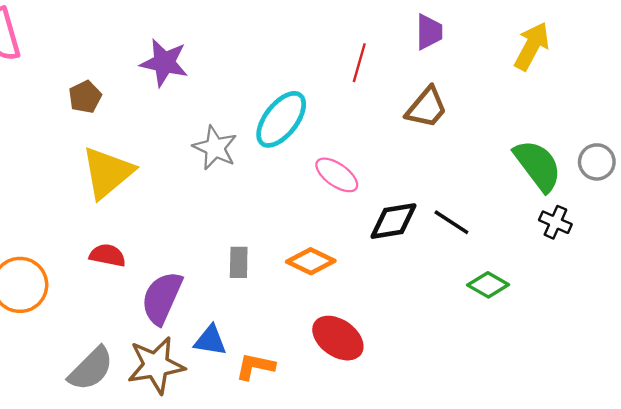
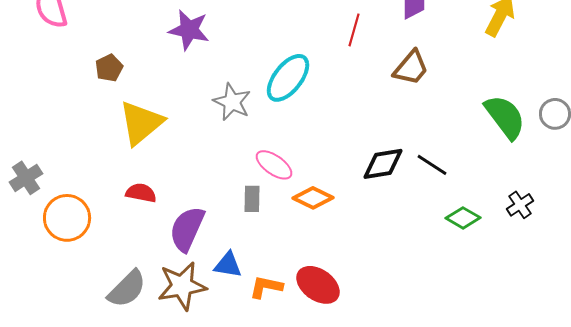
brown pentagon: (85, 97) -> (109, 68), moved
pink ellipse: (337, 175) -> (274, 165), moved
black cross: (555, 222) -> (520, 205), moved, turned 32
red ellipse: (338, 338) -> (318, 285), moved

